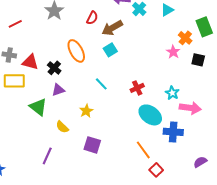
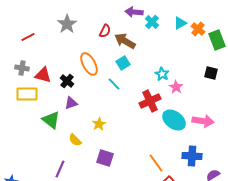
brown arrow: (112, 28) -> (125, 41), turned 60
orange cross: (185, 38) -> (198, 29), moved
pink star: (173, 52) -> (176, 87), moved
cyan line: (101, 84) -> (114, 84), moved
red cross: (137, 88) -> (150, 101), size x1.5
cyan star: (172, 93) -> (162, 74), moved
cyan ellipse: (150, 115) -> (174, 120), moved
blue cross: (173, 132) -> (192, 156), moved

